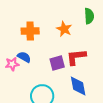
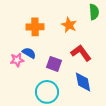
red L-shape: (76, 57) -> (81, 53), turned 60
purple square: (57, 63) -> (54, 64), moved, turned 35

